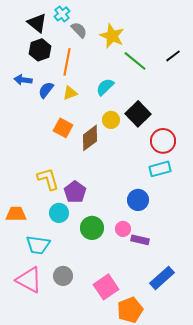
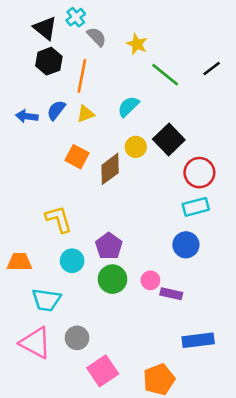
yellow star: (112, 36) -> (137, 44), size x0.7
blue arrow: (23, 80) -> (27, 116), moved
purple pentagon: (75, 192) -> (109, 246), moved
blue circle: (138, 200) -> (186, 245), moved
blue rectangle: (162, 278) -> (198, 340), turned 35
pink square: (106, 287) -> (103, 371), moved

